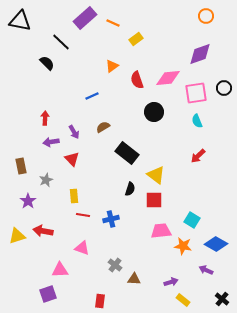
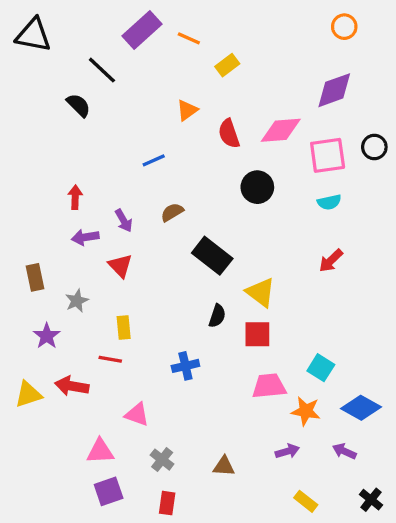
cyan semicircle: (197, 121) -> (329, 202), turned -80
red line: (83, 215) -> (110, 359), moved
gray cross: (115, 265) -> (162, 460), moved
purple arrow: (171, 282) -> (287, 451), moved
purple square: (48, 294) -> (109, 491), moved

